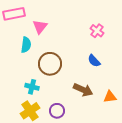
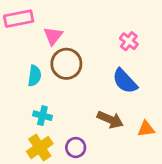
cyan semicircle: (26, 45) -> (34, 76), moved
blue semicircle: (94, 61) -> (125, 81), size x1.5
brown circle: (50, 64) -> (66, 64), moved

